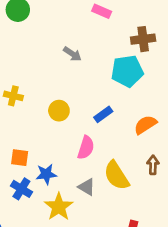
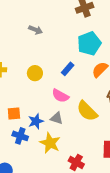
cyan pentagon: (127, 71) -> (89, 44), moved
pink semicircle: (86, 148) -> (60, 96), turned 114
gray triangle: (87, 187) -> (57, 118), moved

